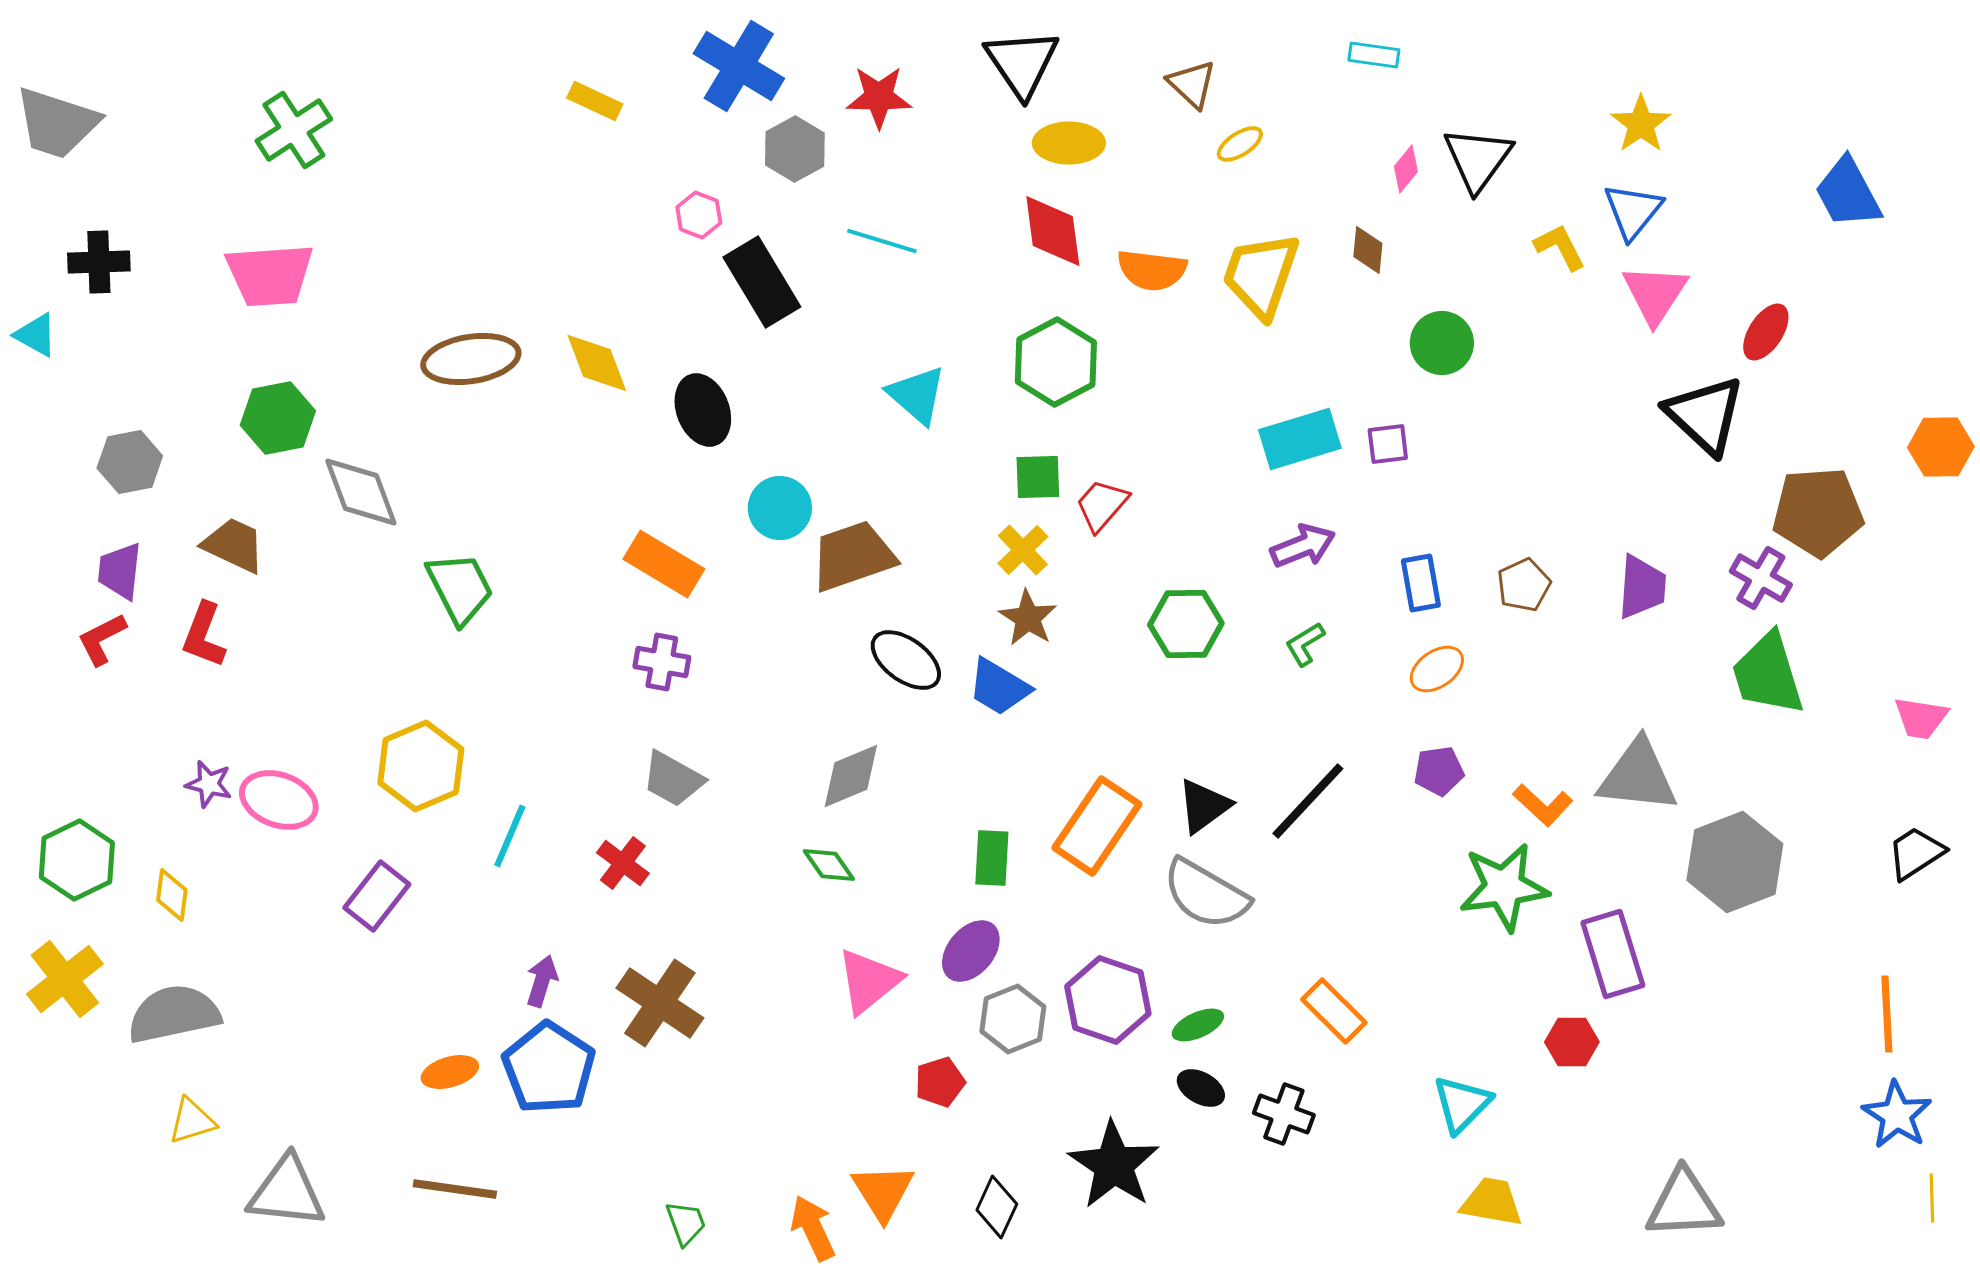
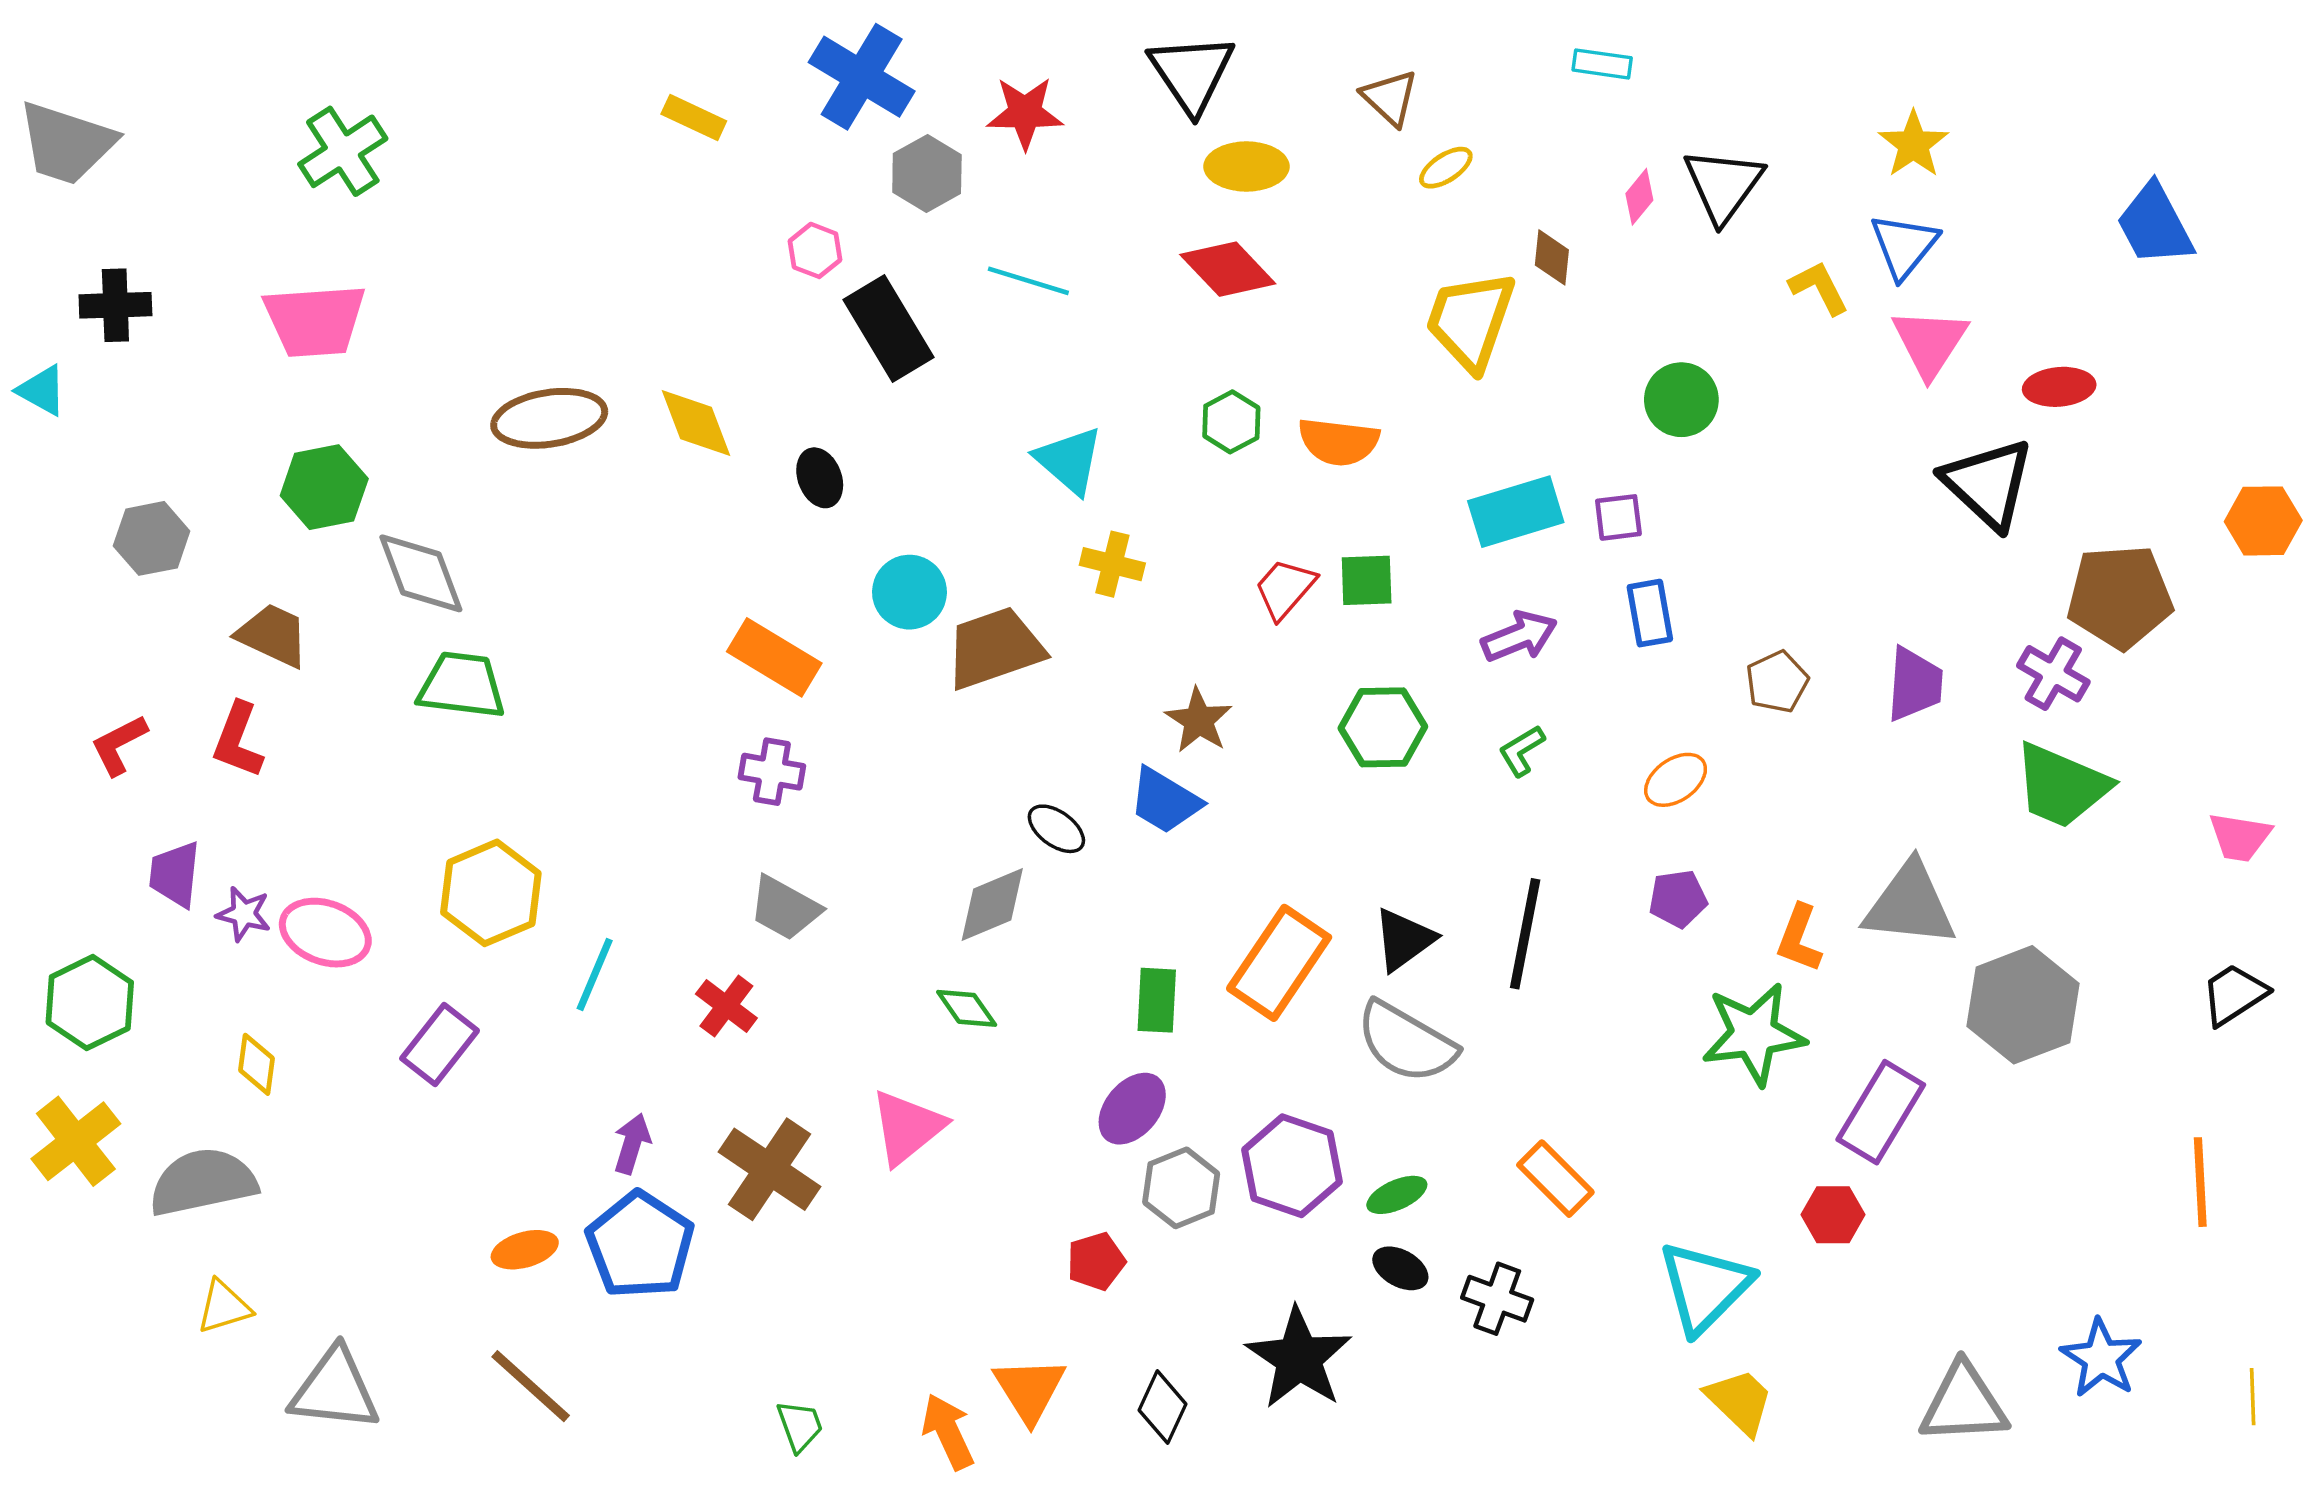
red diamond: (1053, 231) -> (1228, 269), turned -36
brown diamond: (1368, 250) -> (1552, 257), moved
orange semicircle: (1152, 270) -> (1339, 442), moved
red ellipse: (1766, 332) -> (2059, 387), turned 52
green hexagon: (1056, 362) -> (1231, 422), size x0.6
black ellipse: (703, 410) -> (820, 478), size x0.7
green square: (1038, 477) -> (1367, 580), moved
yellow cross: (1023, 550) -> (1112, 564), moved, turned -32
purple trapezoid: (120, 571) -> (175, 874), moved
blue rectangle: (1421, 583) -> (1650, 613), moved
green trapezoid: (460, 588) -> (462, 685), moved, turned -56
black ellipse: (906, 660) -> (1056, 829), moved, size x0.7
green trapezoid: (1768, 674) -> (2061, 786), turned -50
black line: (1308, 801) -> (1525, 934), turned -32
orange L-shape: (1543, 805) -> (1799, 938), turned 68
yellow diamond: (172, 895) -> (257, 1064), moved
purple rectangle: (1613, 954) -> (1881, 1112), turned 48
pink triangle: (869, 981) -> (907, 1127), moved
cyan triangle: (1462, 1104) -> (1705, 1287), size x1.4
blue star: (1897, 1115) -> (2101, 1358), moved
brown line: (455, 1189) -> (531, 1386), turned 34
yellow trapezoid: (1492, 1202) -> (1740, 1401), turned 34

